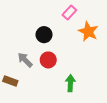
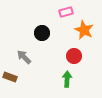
pink rectangle: (69, 13) -> (66, 12), turned 32
red circle: (48, 60) -> (74, 56), moved

